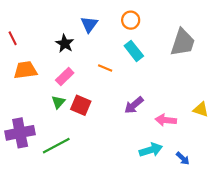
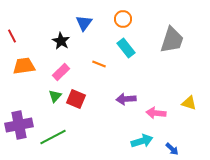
purple arrow: (134, 105) -> (126, 99), turned 36

